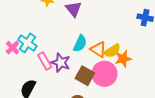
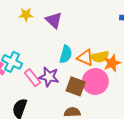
yellow semicircle: (112, 51) -> (100, 57), turned 30

